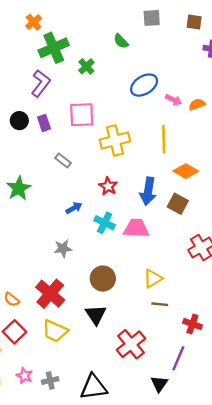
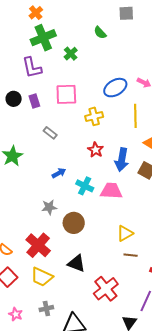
orange cross: (34, 22) -> (36, 13), moved
purple L-shape: (41, 83) -> (32, 68), turned 130
blue ellipse: (144, 85) -> (115, 88), moved
yellow cross: (115, 141) -> (94, 116), size x0.7
red star: (108, 186) -> (96, 150), moved
brown circle: (103, 279) -> (74, 223), moved
black triangle: (96, 315) -> (76, 263), turned -36
gray cross: (50, 380) -> (46, 308), moved

